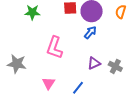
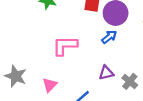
pink L-shape: (54, 48) -> (65, 46), turned 60
gray star: (17, 64) -> (16, 76), moved

